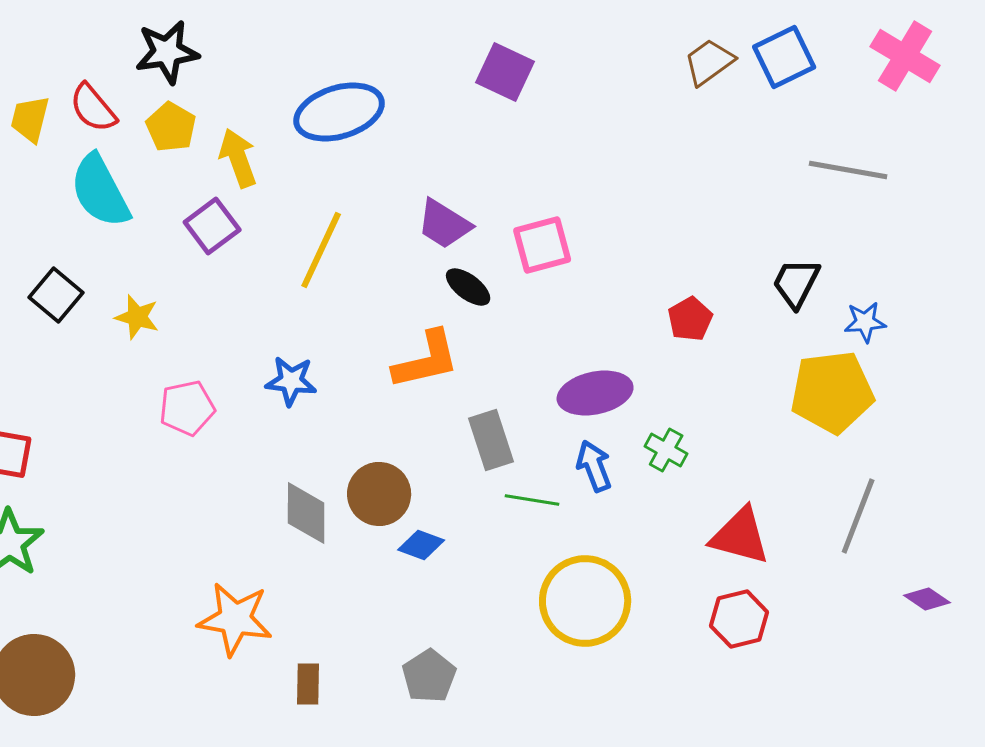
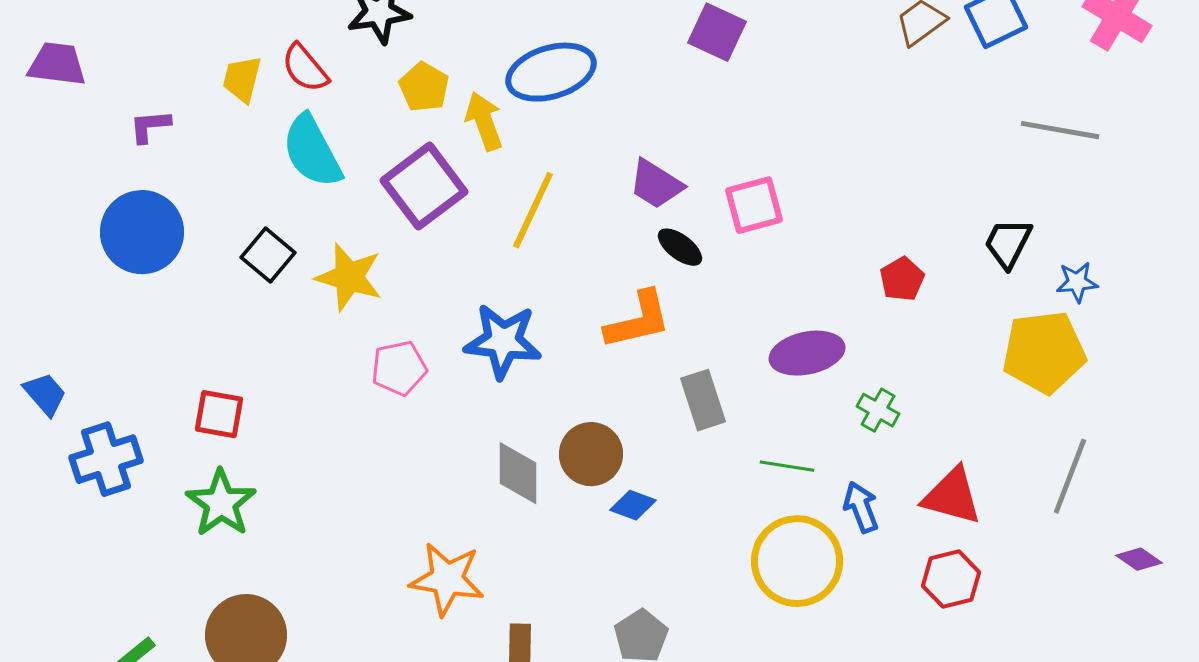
yellow pentagon: (171, 127) -> (424, 87), moved
yellow arrow: (238, 158) -> (484, 121), moved
purple square: (212, 226) -> (424, 186), size x1.5
yellow star: (137, 317) -> (349, 277), size x1.5
blue star: (291, 381) -> (503, 341), size x1.5
blue arrow: (594, 466) -> (861, 507), moved
green line: (532, 500) -> (787, 466), moved

